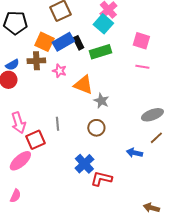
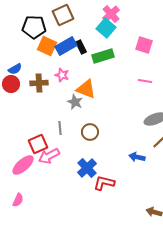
black pentagon: (15, 23) -> (34, 27), moved
brown cross: (36, 61) -> (39, 83), moved
pink line: (142, 67) -> (145, 81), moved
gray star: (101, 101) -> (75, 102), moved
pink arrow: (18, 123) -> (49, 156), moved, turned 80
brown circle: (96, 128) -> (90, 132), moved

